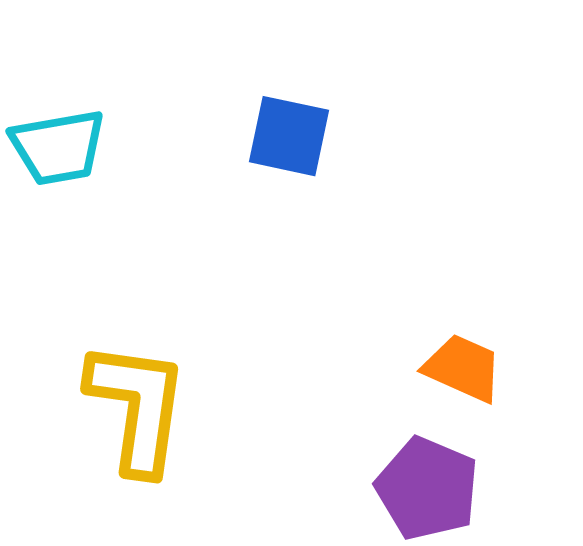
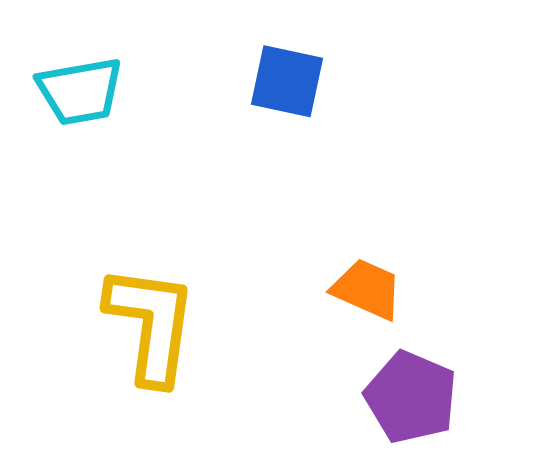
orange trapezoid: (463, 368) -> (367, 289), moved

